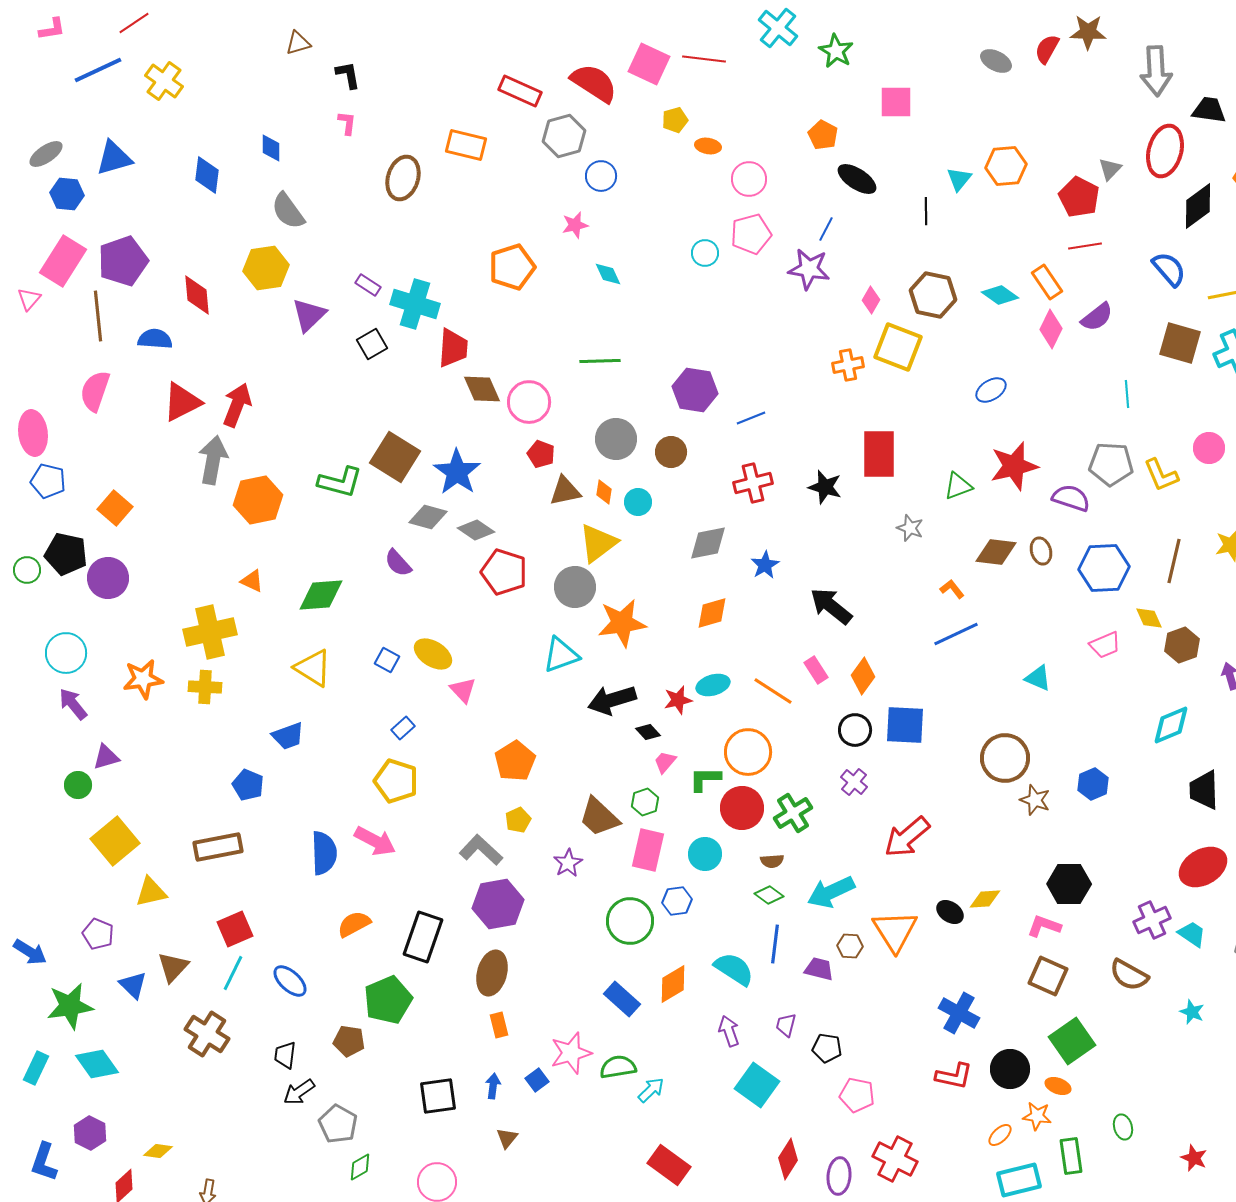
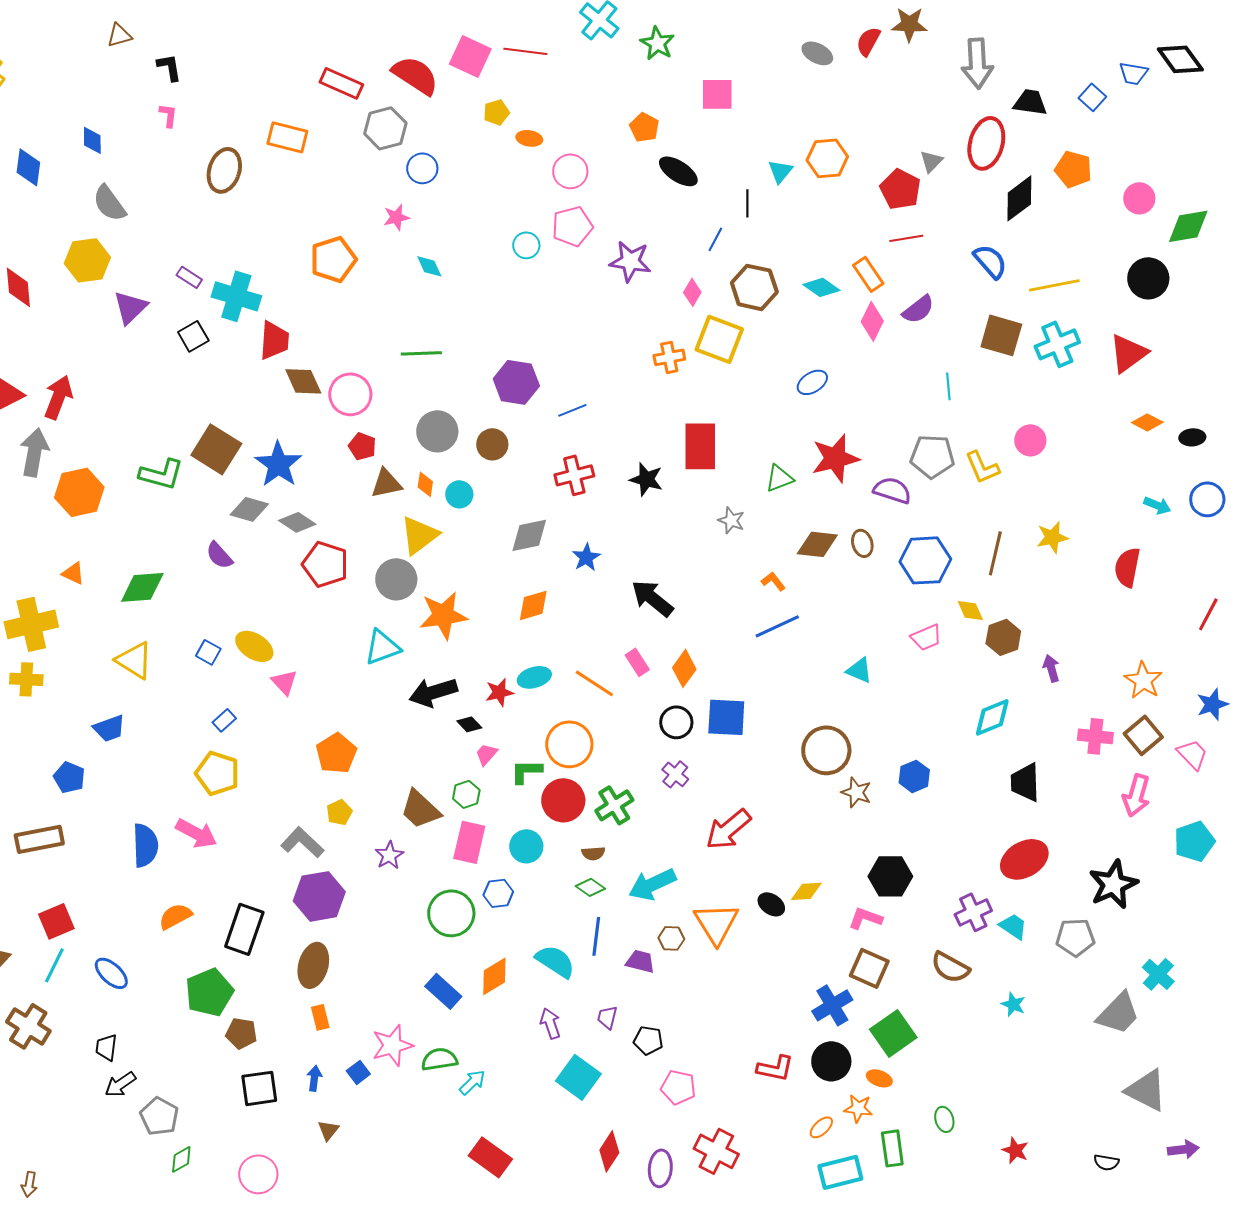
blue line: (826, 229) -> (715, 239), moved
blue cross: (959, 1013) -> (832, 1005), moved, turned 30
brown pentagon: (349, 1041) -> (241, 1033), moved

